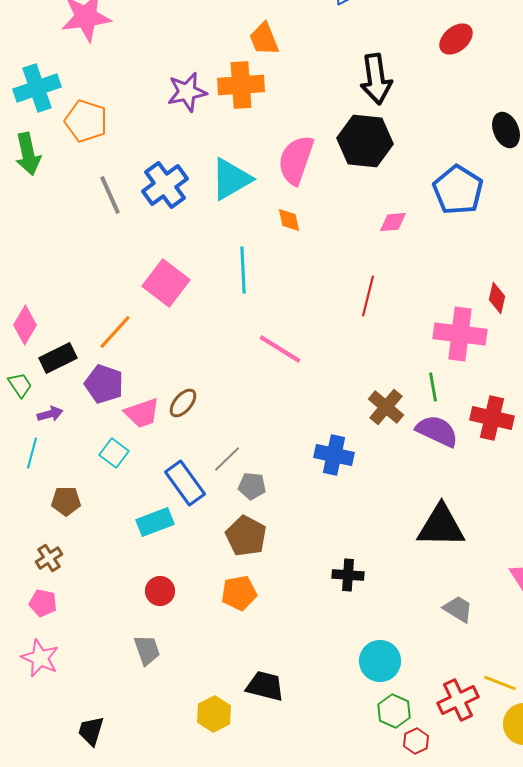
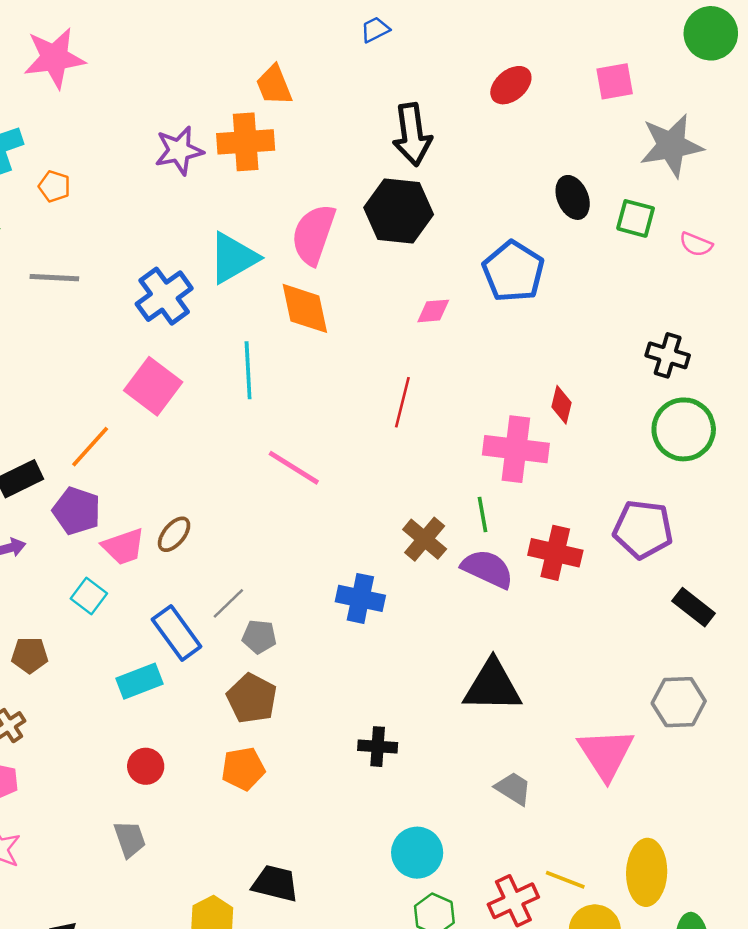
orange pentagon: (86, 121) -> (54, 186), size x0.6
blue cross: (165, 185) -> (164, 296), moved
gray line: (110, 195) -> (54, 278), moved, turned -63
orange diamond: (289, 220) -> (305, 308), size x1.8

